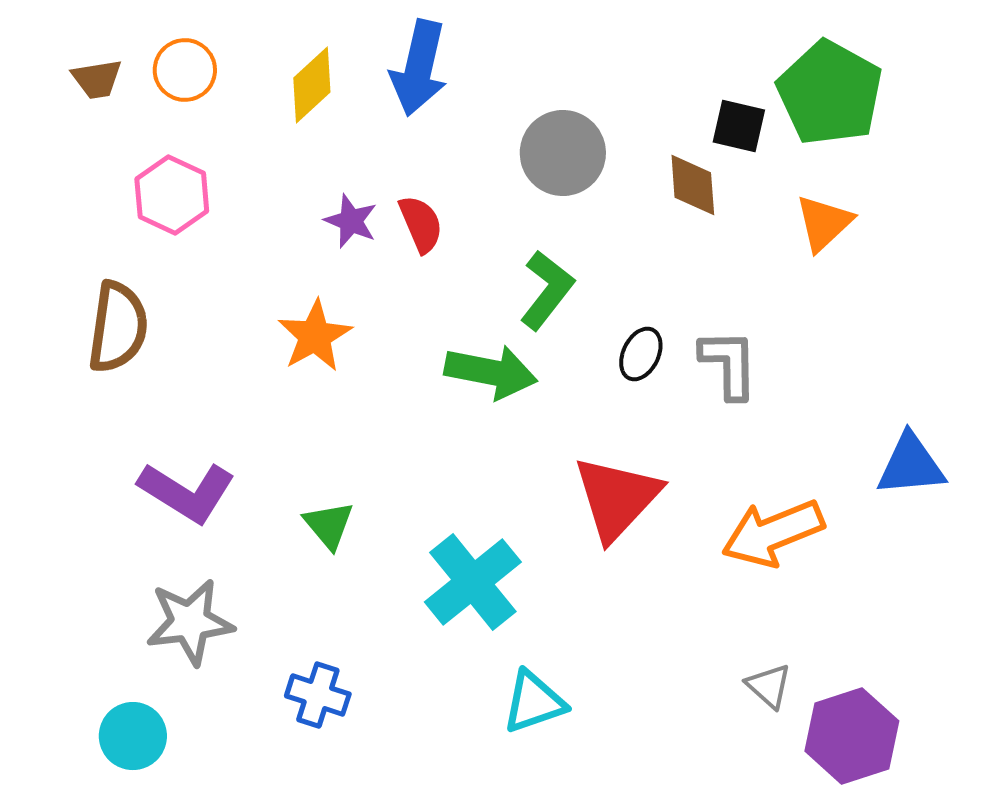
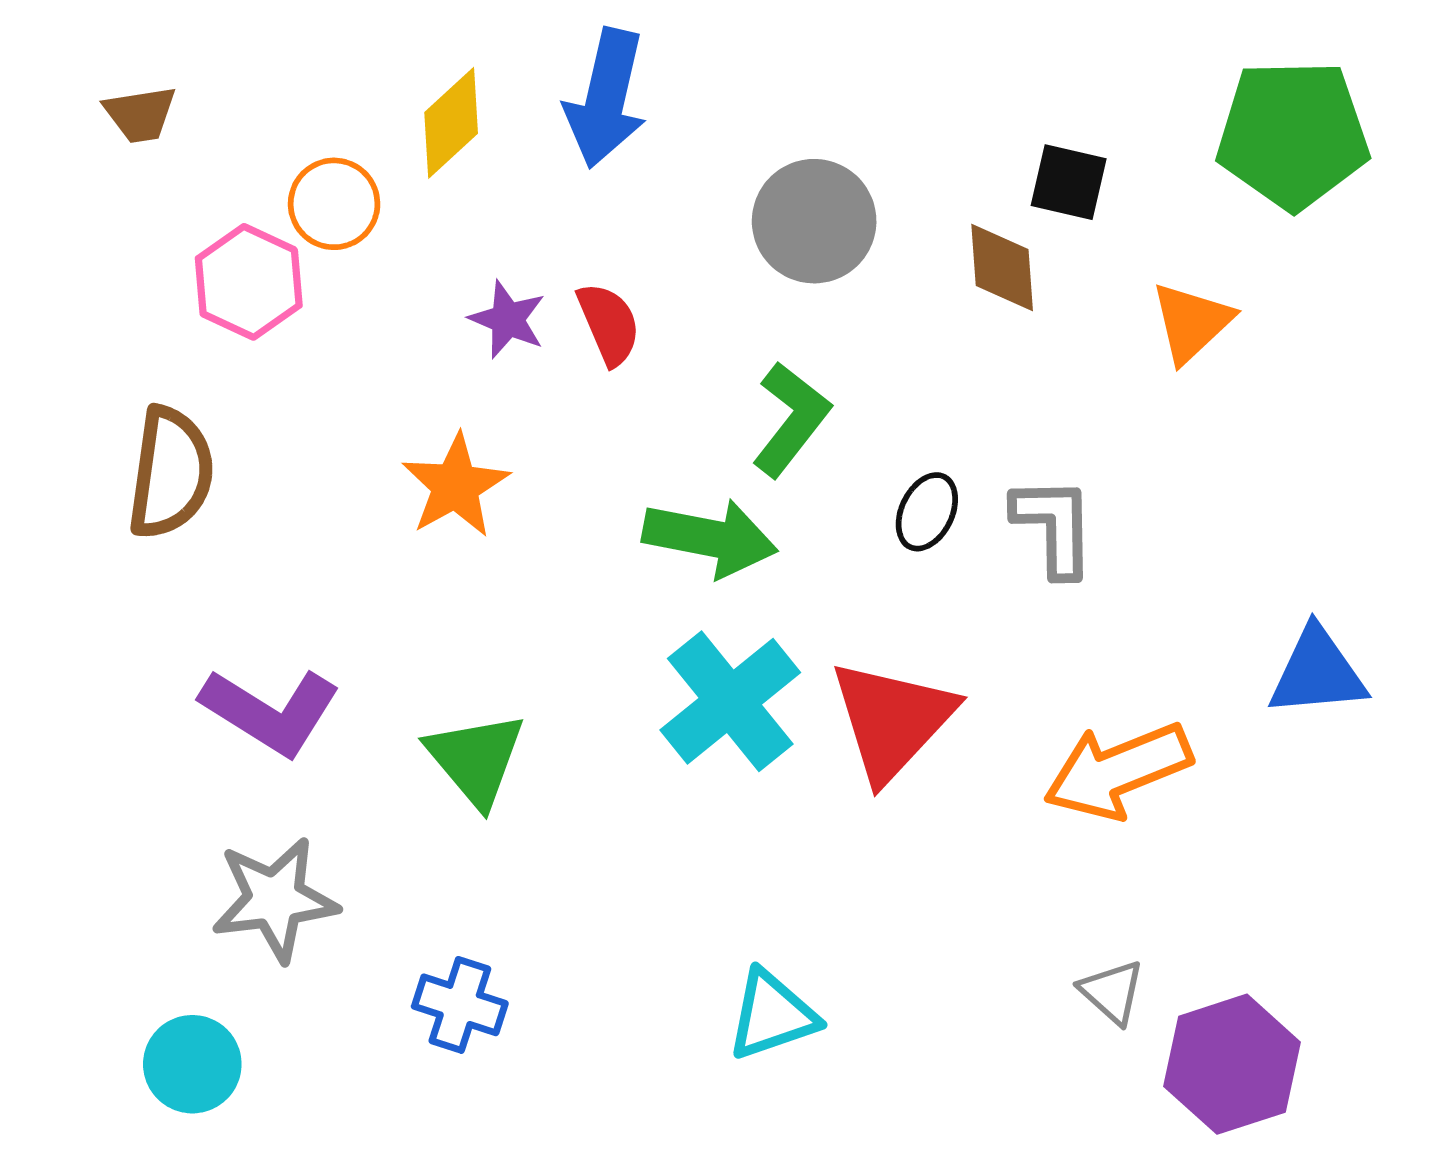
orange circle: (185, 70) -> (334, 204), moved
green pentagon: (830, 93) -> (1293, 134), moved, turned -30
green triangle: (329, 525) -> (476, 759), size x1.4
cyan cross: (473, 582) -> (730, 701), moved

